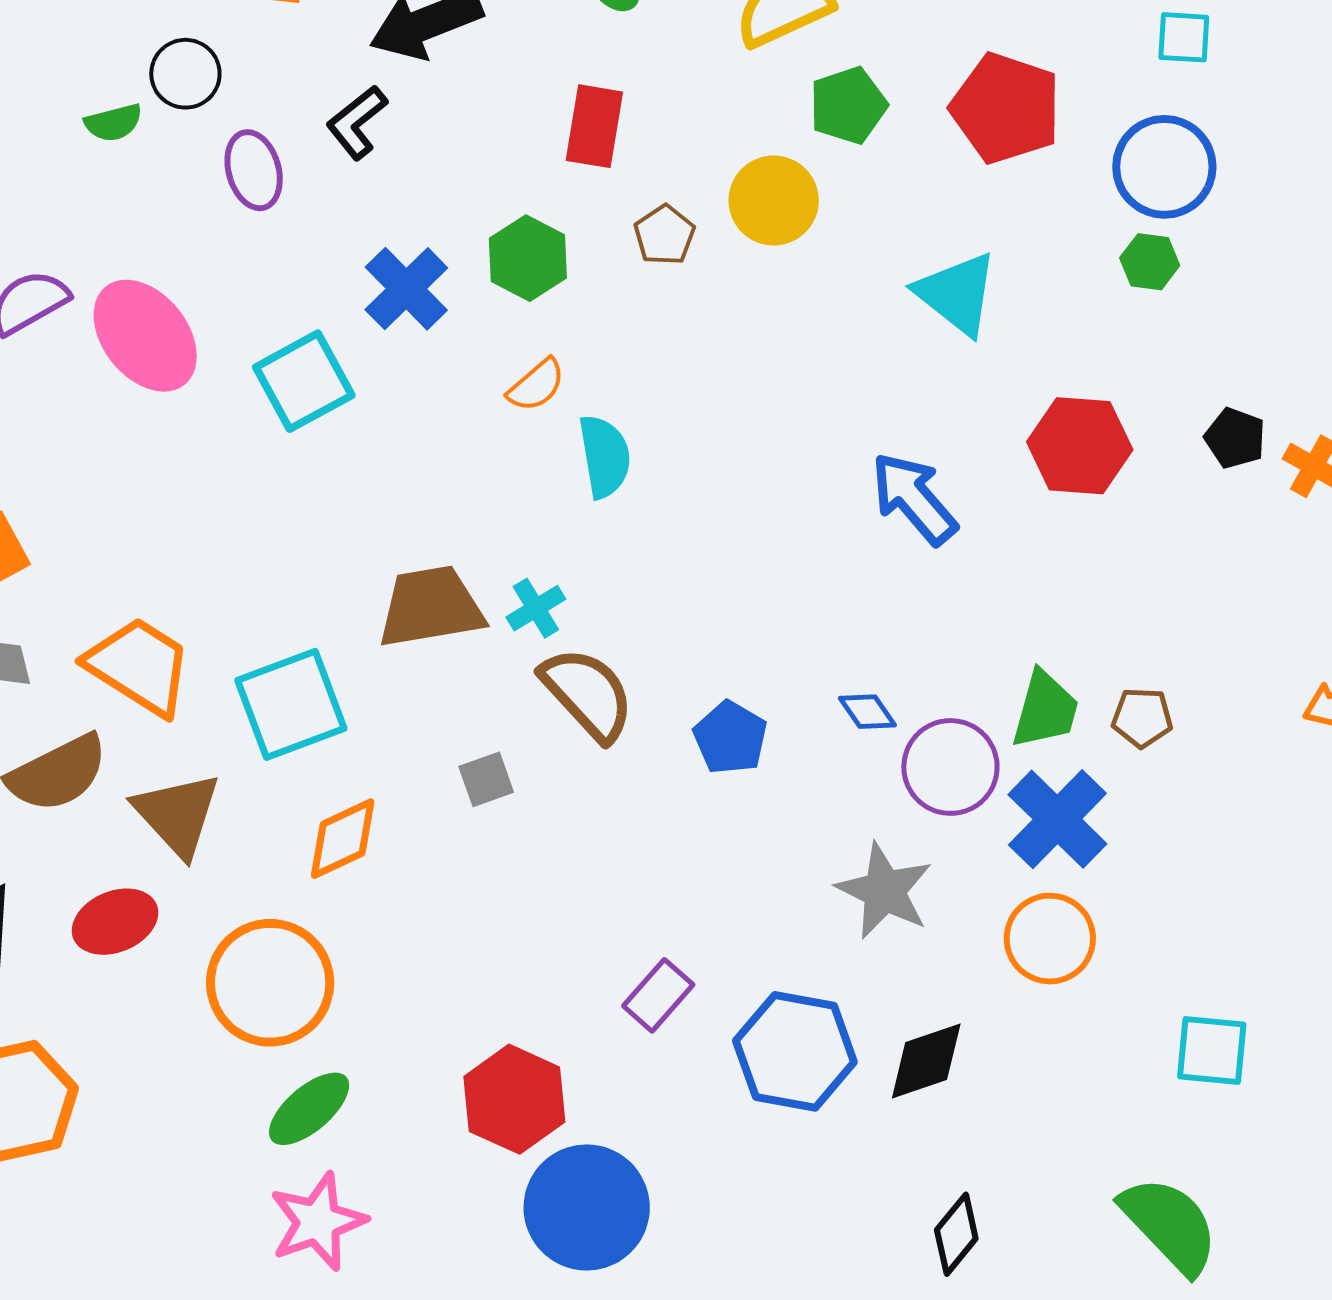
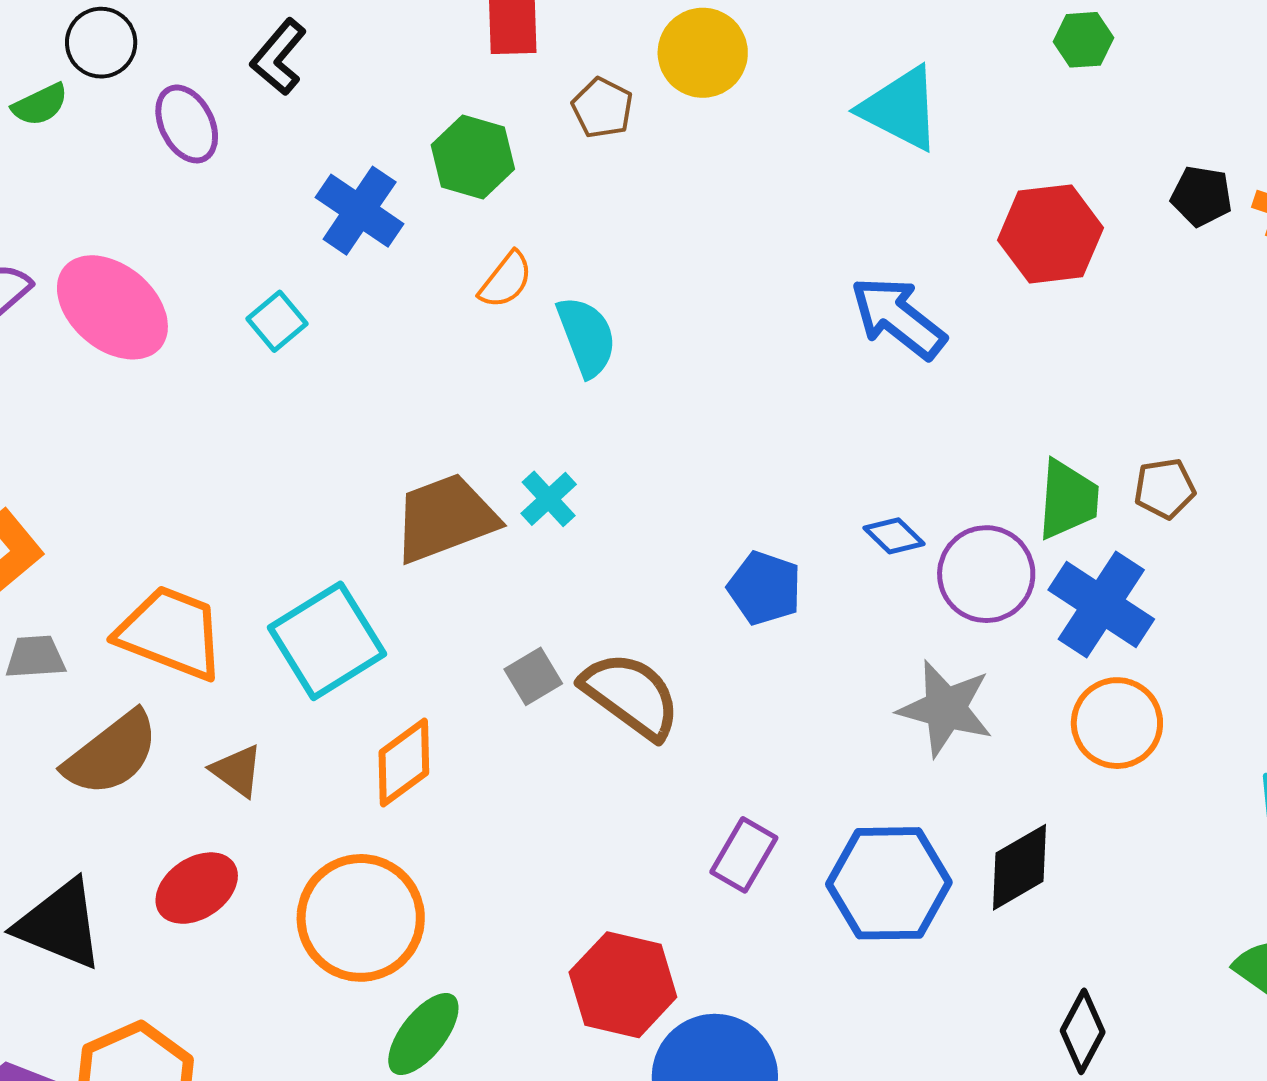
cyan square: (304, 381) -> (277, 321), size x0.6
brown semicircle: (588, 694) -> (631, 695), moved
brown triangle: (177, 814) -> (237, 771), size x0.6

